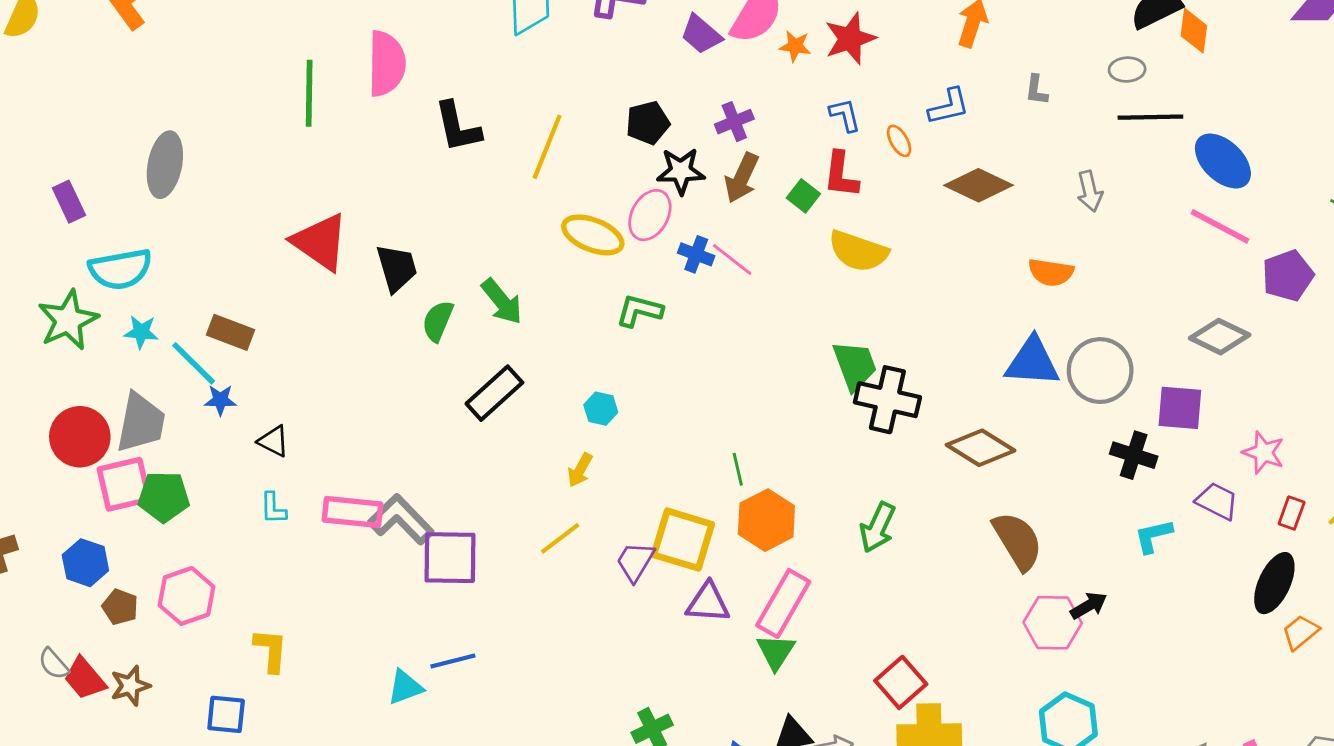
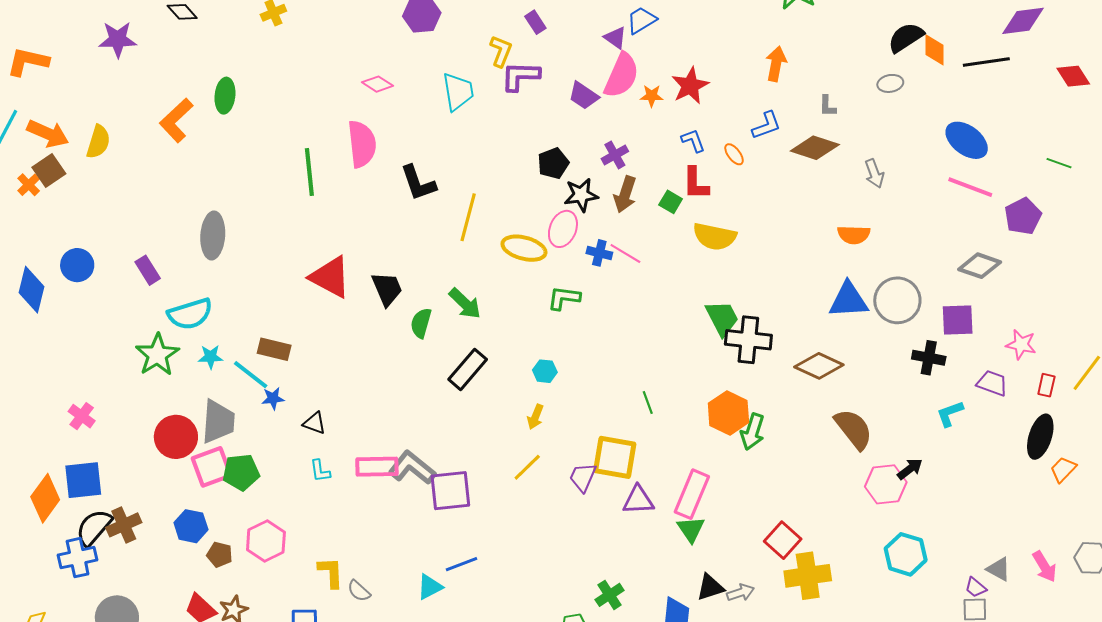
black line: (1150, 117) -> (986, 62), moved
yellow line: (547, 147) -> (468, 217), moved
brown diamond: (978, 185) -> (815, 148), moved
orange hexagon: (766, 520) -> (728, 413), moved
gray semicircle: (54, 664) -> (359, 591), moved

